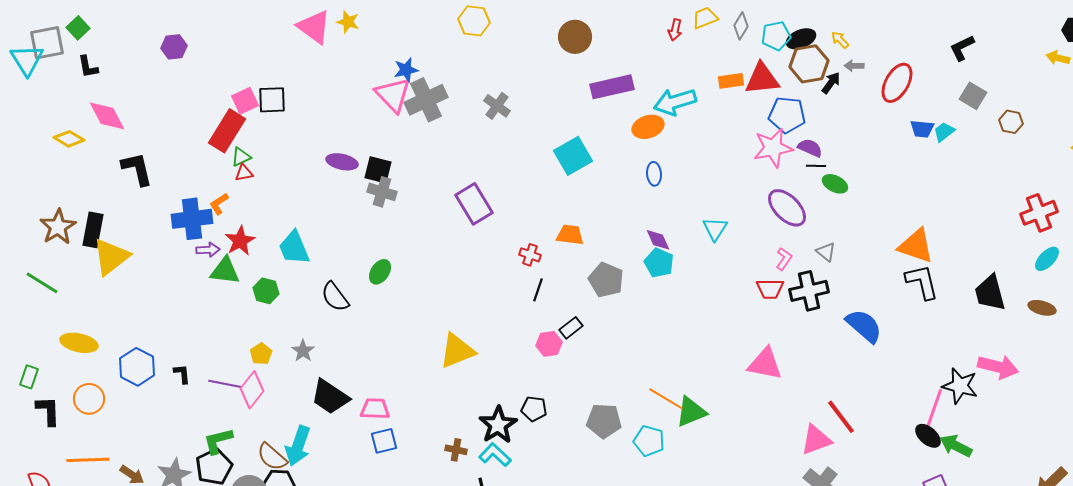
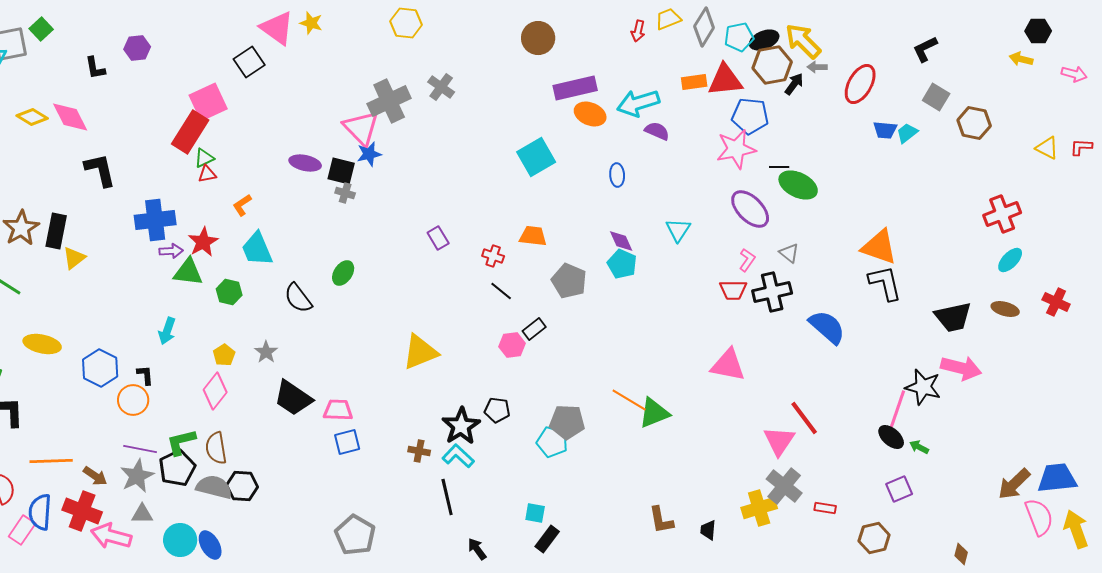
yellow hexagon: (474, 21) -> (406, 23), moved
gray diamond: (741, 26) -> (704, 27), size x1.4
yellow arrow: (840, 40) -> (803, 41), size x2.0
black L-shape: (88, 67) -> (95, 68), moved
blue star: (406, 70) -> (369, 154), moved
pink triangle: (393, 95) -> (361, 128), moved
black square: (272, 100) -> (249, 62), moved, turned -32
pink square: (245, 101) -> (208, 102), size x1.4
gray cross: (497, 106) -> (441, 87), moved
brown hexagon: (1011, 122) -> (974, 123), size x1.4
orange ellipse: (648, 127) -> (590, 114), moved, turned 40
yellow diamond: (69, 139) -> (32, 117), moved
purple semicircle: (810, 148) -> (657, 131), moved
green ellipse: (835, 184) -> (798, 185), size x1.5
gray cross: (382, 192) -> (345, 193), size x0.7
orange L-shape: (219, 204) -> (242, 205), moved
purple rectangle: (474, 204) -> (438, 238), moved, size x0.6
yellow triangle: (111, 257) -> (74, 258), size x0.6
black line: (538, 290) -> (501, 291), turned -70
black trapezoid: (990, 293) -> (953, 317), moved, turned -87
purple line: (225, 384) -> (140, 449), moved
orange circle: (89, 399) -> (133, 400), moved
pink triangle: (816, 440) -> (779, 441), turned -36
cyan pentagon: (649, 441) -> (552, 442), moved
cyan arrow: (298, 446) -> (167, 331), moved, size x0.7
green arrow: (956, 446) -> (919, 447), size x0.6
brown semicircle: (272, 457) -> (216, 448), moved, turned 40

